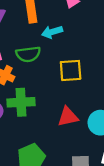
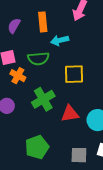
green cross: (21, 102) -> (43, 99), moved, turned -30

